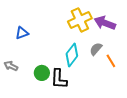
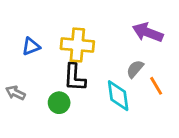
yellow cross: (80, 20) -> (77, 45), moved, turned 30
cyan diamond: (72, 55) -> (118, 96), moved, turned -45
black L-shape: (59, 79) -> (75, 77), moved

